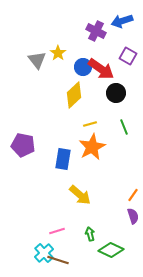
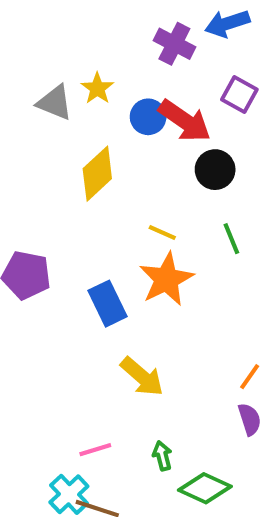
gray triangle: (37, 60) -> (55, 103), turned -30
yellow diamond: (74, 95) -> (97, 174), moved
yellow line: (90, 124) -> (162, 232), turned 40
blue rectangle: (63, 159) -> (107, 304), turned -35

